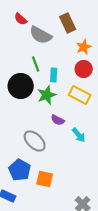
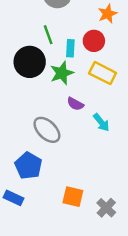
red circle: (84, 69) -> (94, 41), moved
orange square: (45, 179) -> (73, 197), moved

